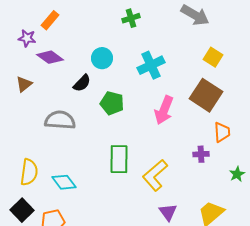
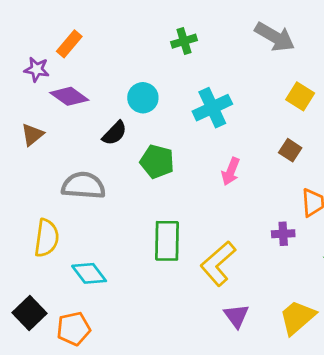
brown square: (206, 95) -> (290, 150), size x0.5
pink arrow: (164, 110) -> (231, 171), size x0.7
yellow semicircle: (29, 172) -> (47, 238), moved

